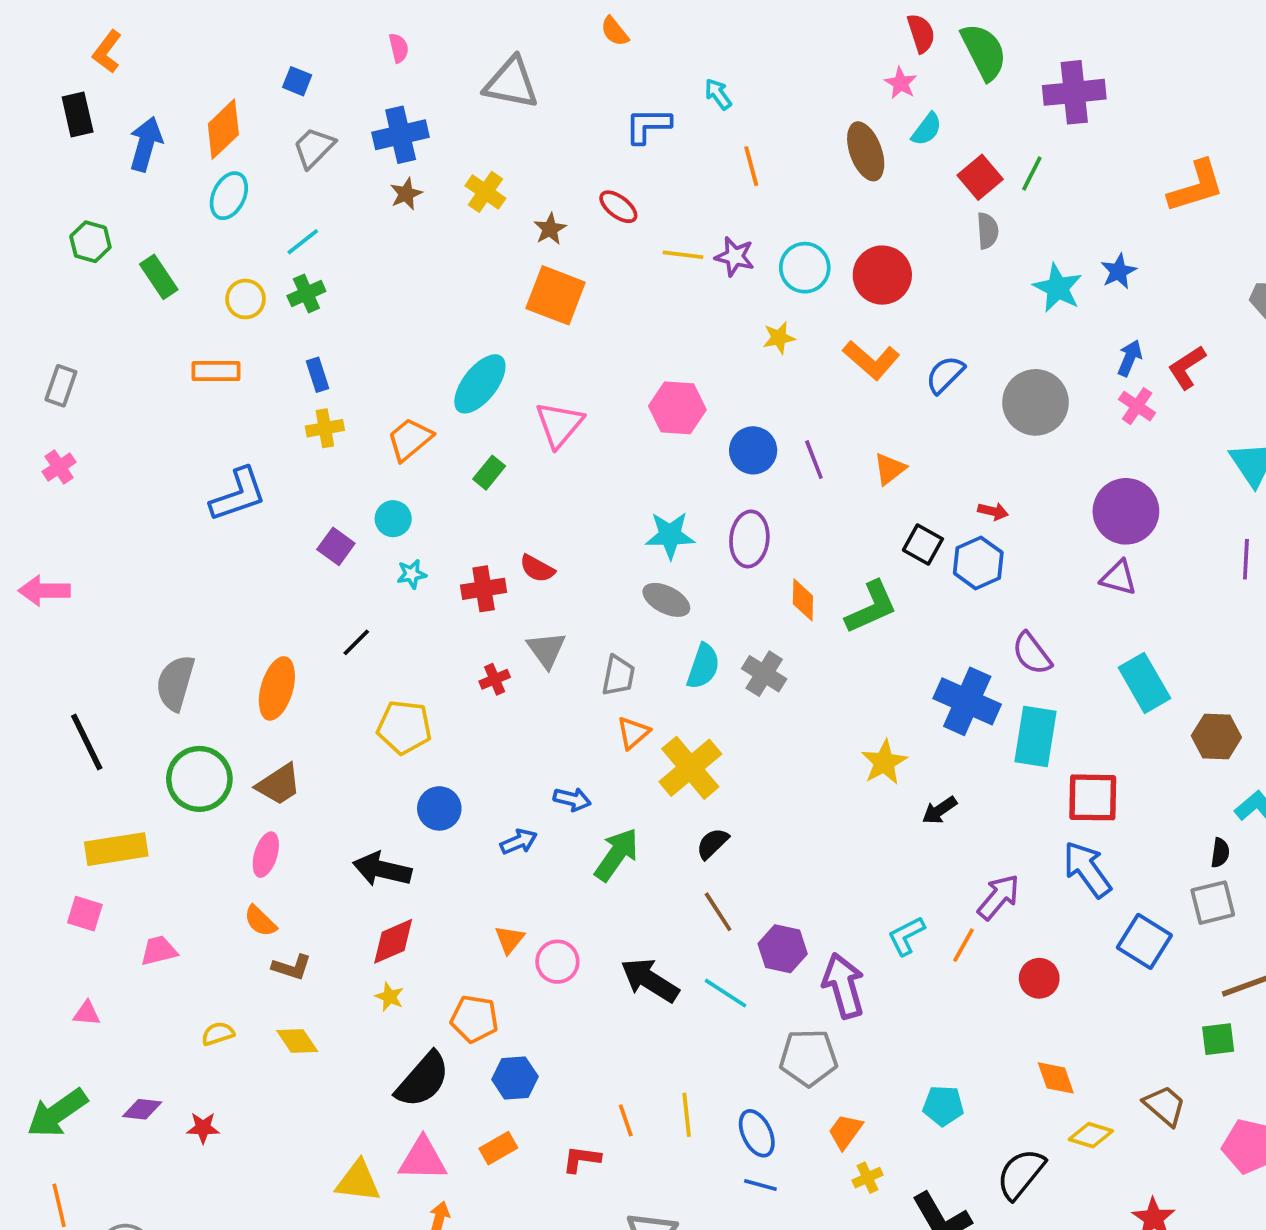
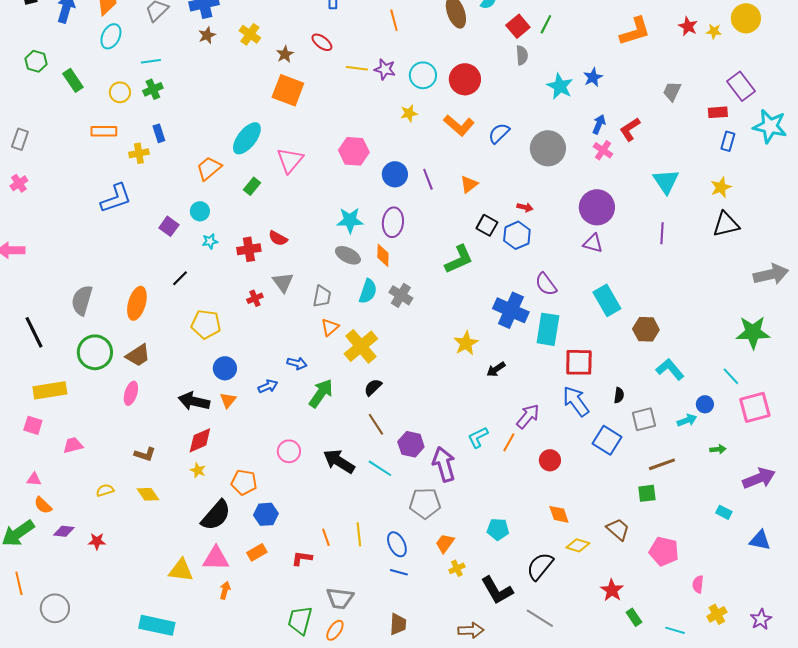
cyan line: (303, 242) -> (151, 61), turned 30
yellow cross: (325, 428) -> (139, 153), moved
orange diamond: (803, 600) -> (383, 255), moved
black semicircle: (1220, 853) -> (619, 395), moved
orange semicircle: (260, 921) -> (43, 505), moved
orange triangle: (509, 940) -> (228, 400), moved

